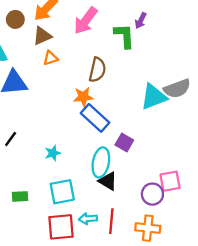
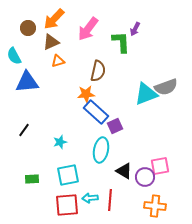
purple square: (124, 142) -> (115, 126), moved, turned 35
black triangle: (108, 181) -> (124, 171), moved
orange cross: (148, 228) -> (155, 206), moved

